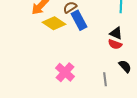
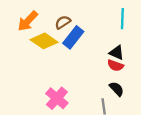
blue rectangle: (79, 20) -> (73, 37), turned 66
black semicircle: (125, 66) -> (117, 89), moved

